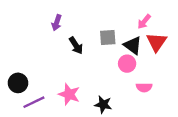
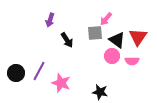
pink arrow: (144, 22) -> (106, 19), moved
pink semicircle: (144, 87) -> (132, 61), moved
purple line: (34, 102) -> (39, 71), moved, turned -36
black star: (103, 105) -> (100, 92), moved

